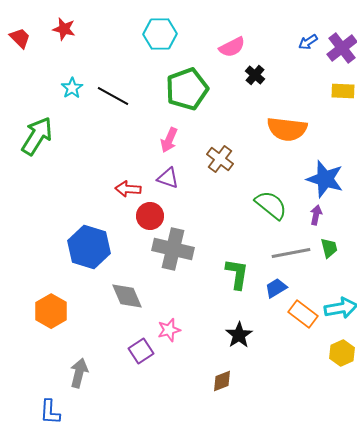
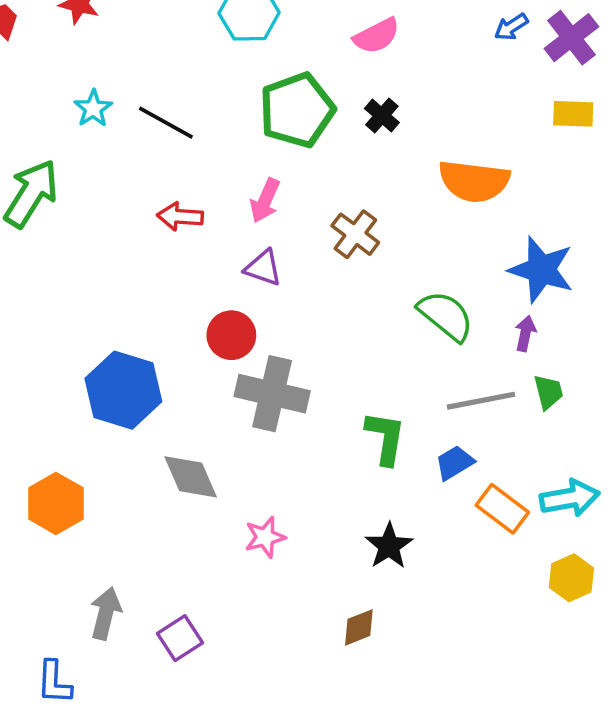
black cross: (255, 75) -> (382, 116), moved
red arrow: (128, 189) -> (180, 217), moved
purple square: (141, 351) -> (180, 638), moved

